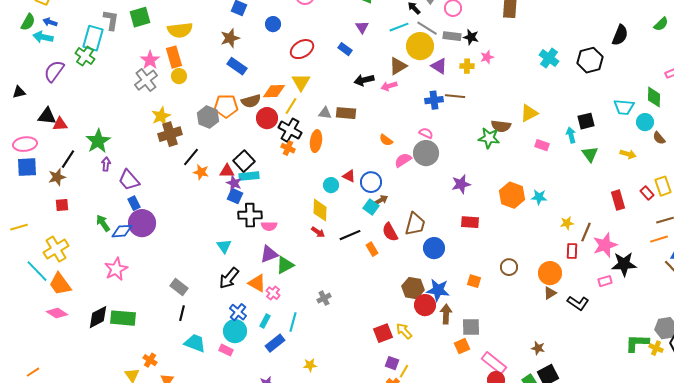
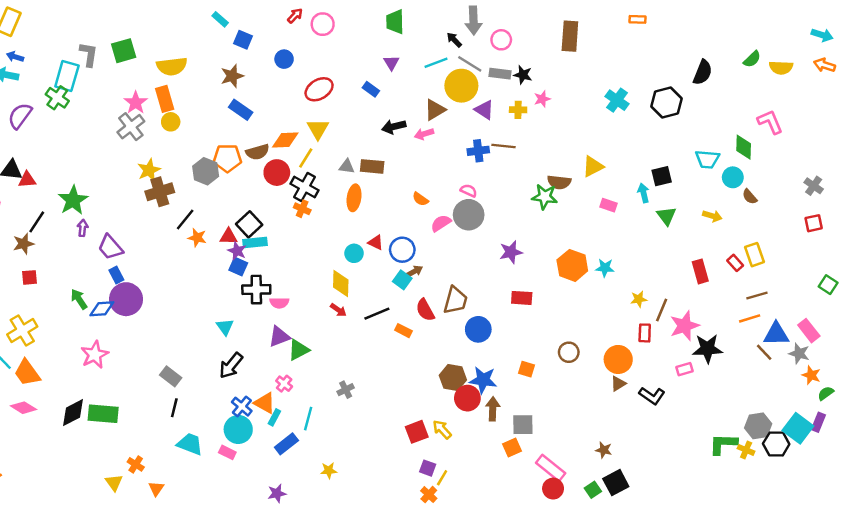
orange ellipse: (316, 141) -> (354, 198), moved
orange rectangle: (372, 249) -> (403, 331), turned -32
orange triangle: (257, 283) -> (265, 403), moved

